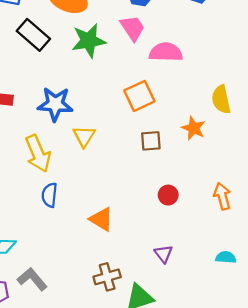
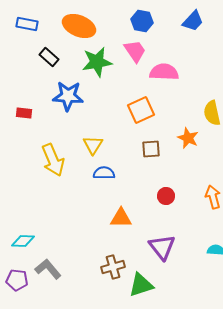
black rectangle: (33, 35) -> (49, 57), size x0.7
blue star: (55, 104) -> (68, 96), moved
blue semicircle: (49, 195) -> (104, 173), moved, turned 85
orange triangle: (101, 219) -> (121, 218), moved, turned -30
purple triangle: (164, 254) -> (162, 247), size x1.6

